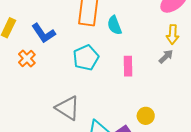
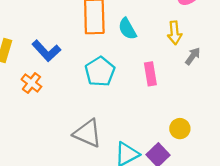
yellow arrow: (173, 34) -> (175, 33), moved

